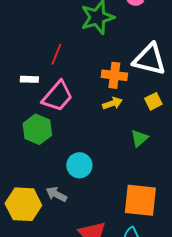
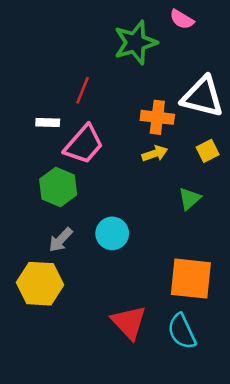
gray arrow: (56, 194) -> (61, 240), moved, turned -75

